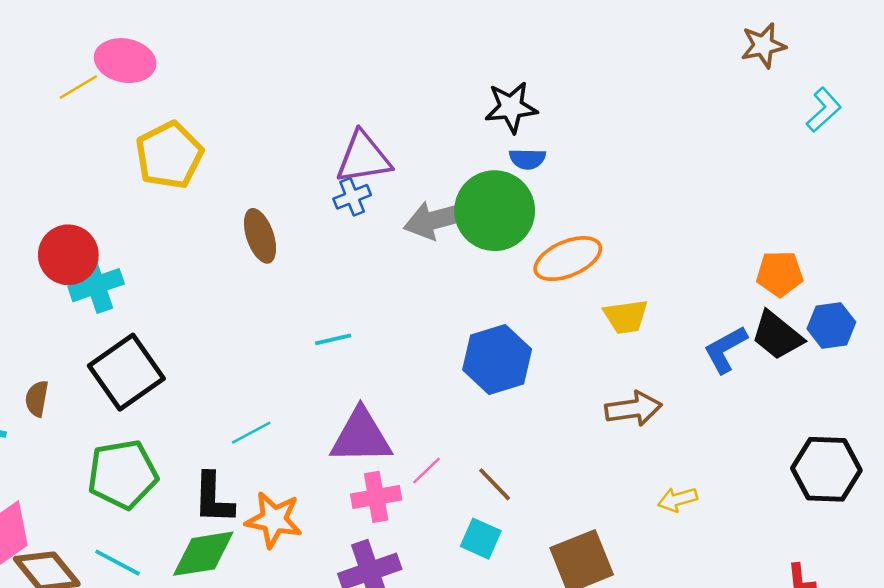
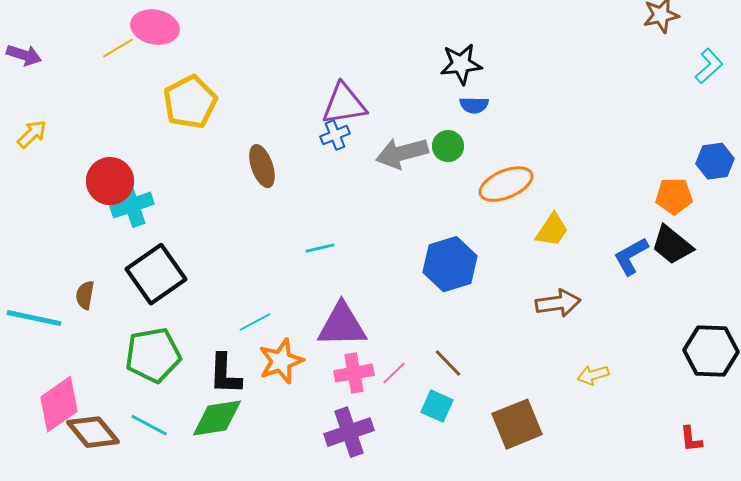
green circle: (495, 211) -> (448, 146), size x0.5
yellow trapezoid: (626, 317) -> (552, 230), turned -48
blue hexagon: (831, 325) -> (715, 161), moved
pink line: (427, 470) -> (394, 373), moved
orange star: (274, 520) -> (281, 361), moved, turned -30

